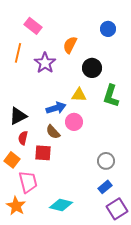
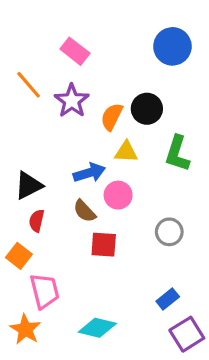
pink rectangle: (33, 26) -> (75, 51), moved
blue circle: (108, 29) -> (172, 46), size x1.5
orange semicircle: (70, 45) -> (112, 117), moved
orange line: (18, 53) -> (29, 85), turned -54
red square: (43, 153) -> (104, 245), moved
gray circle: (106, 161) -> (169, 232), moved

